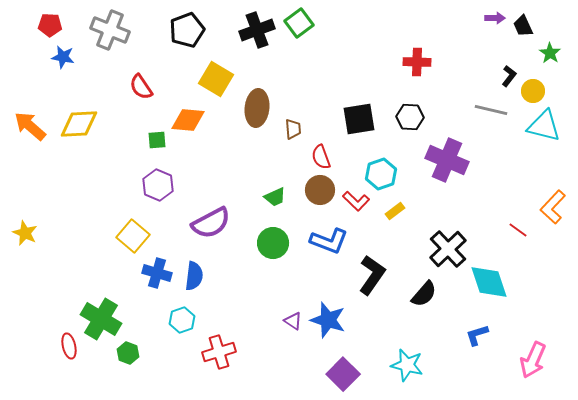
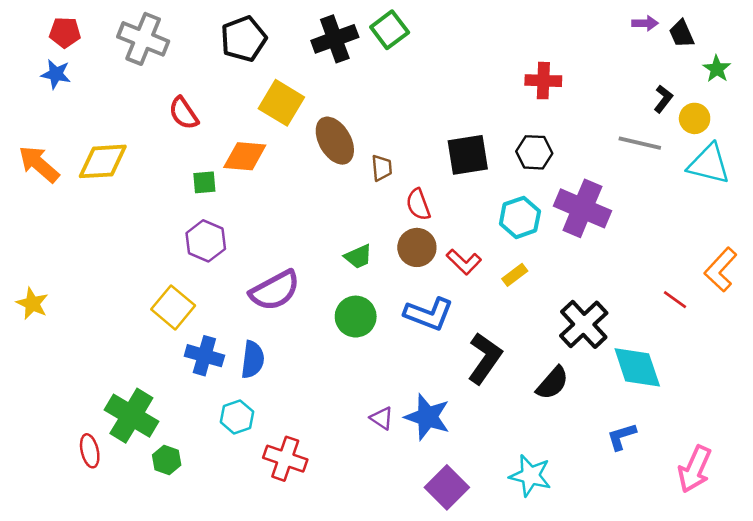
blue star: (63, 57) -> (56, 74), moved
brown ellipse: (257, 108) -> (335, 141), turned -36
cyan hexagon: (381, 174) -> (520, 217), moved
red cross: (219, 352) -> (285, 459), turned 36

